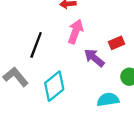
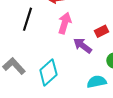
black line: (36, 45) -> (27, 19), moved

